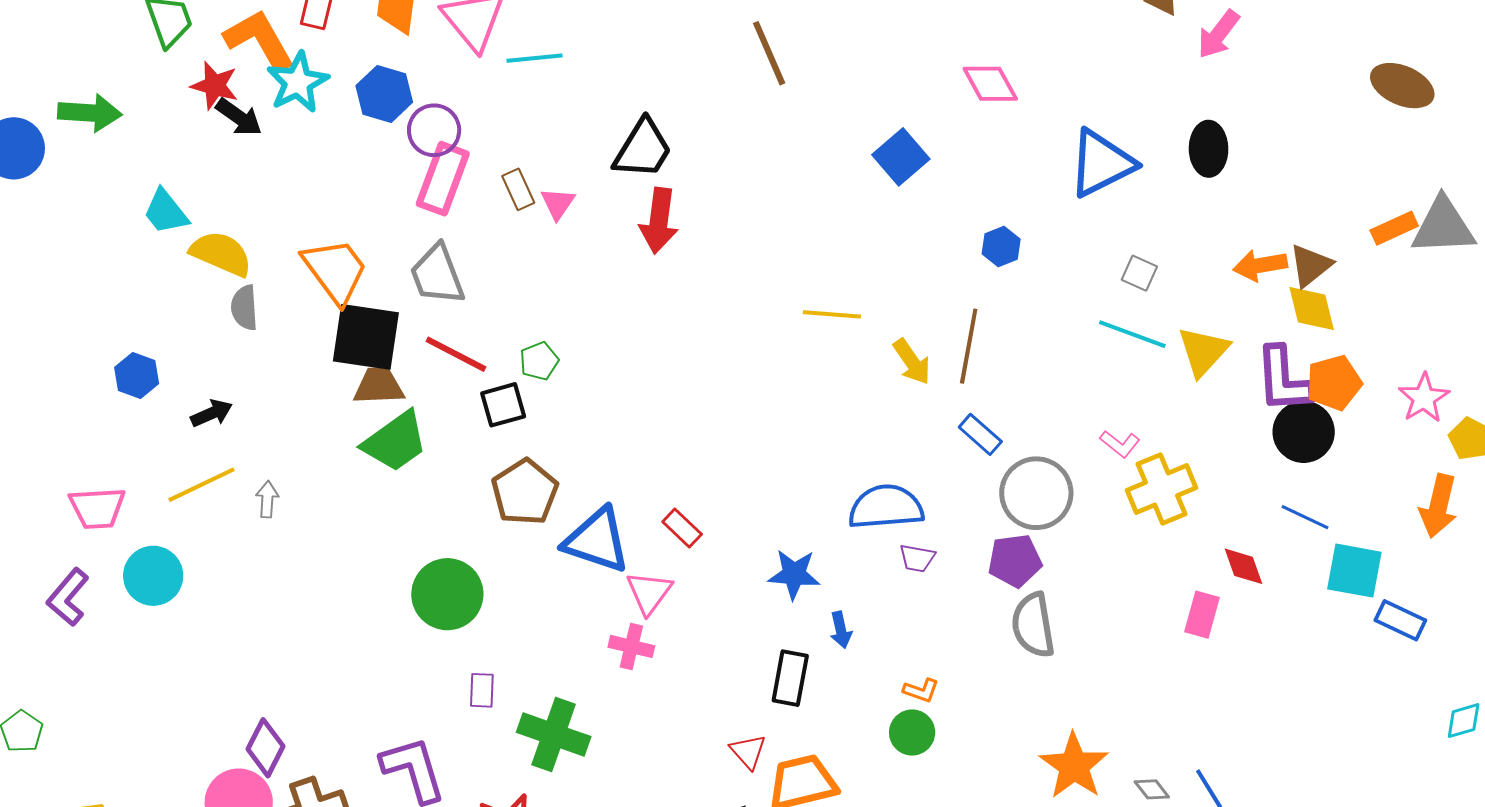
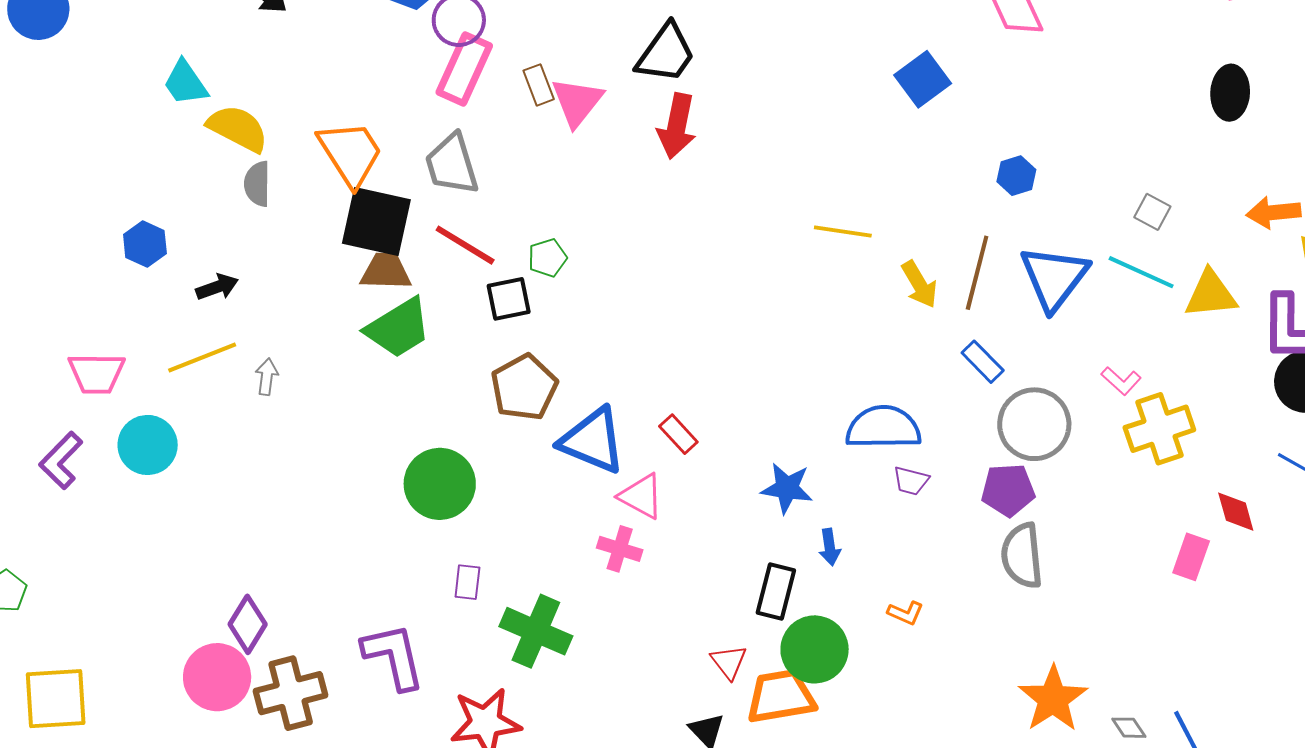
blue triangle: (1101, 163) -> (1054, 278), moved, turned -30
pink triangle: (558, 204) -> (577, 102), size x1.5
yellow triangle: (1203, 351) -> (1211, 294), turned 38
pink triangle: (649, 592) -> (641, 496), turned -42
green circle: (912, 732) -> (815, 649), moved, size x1.5

